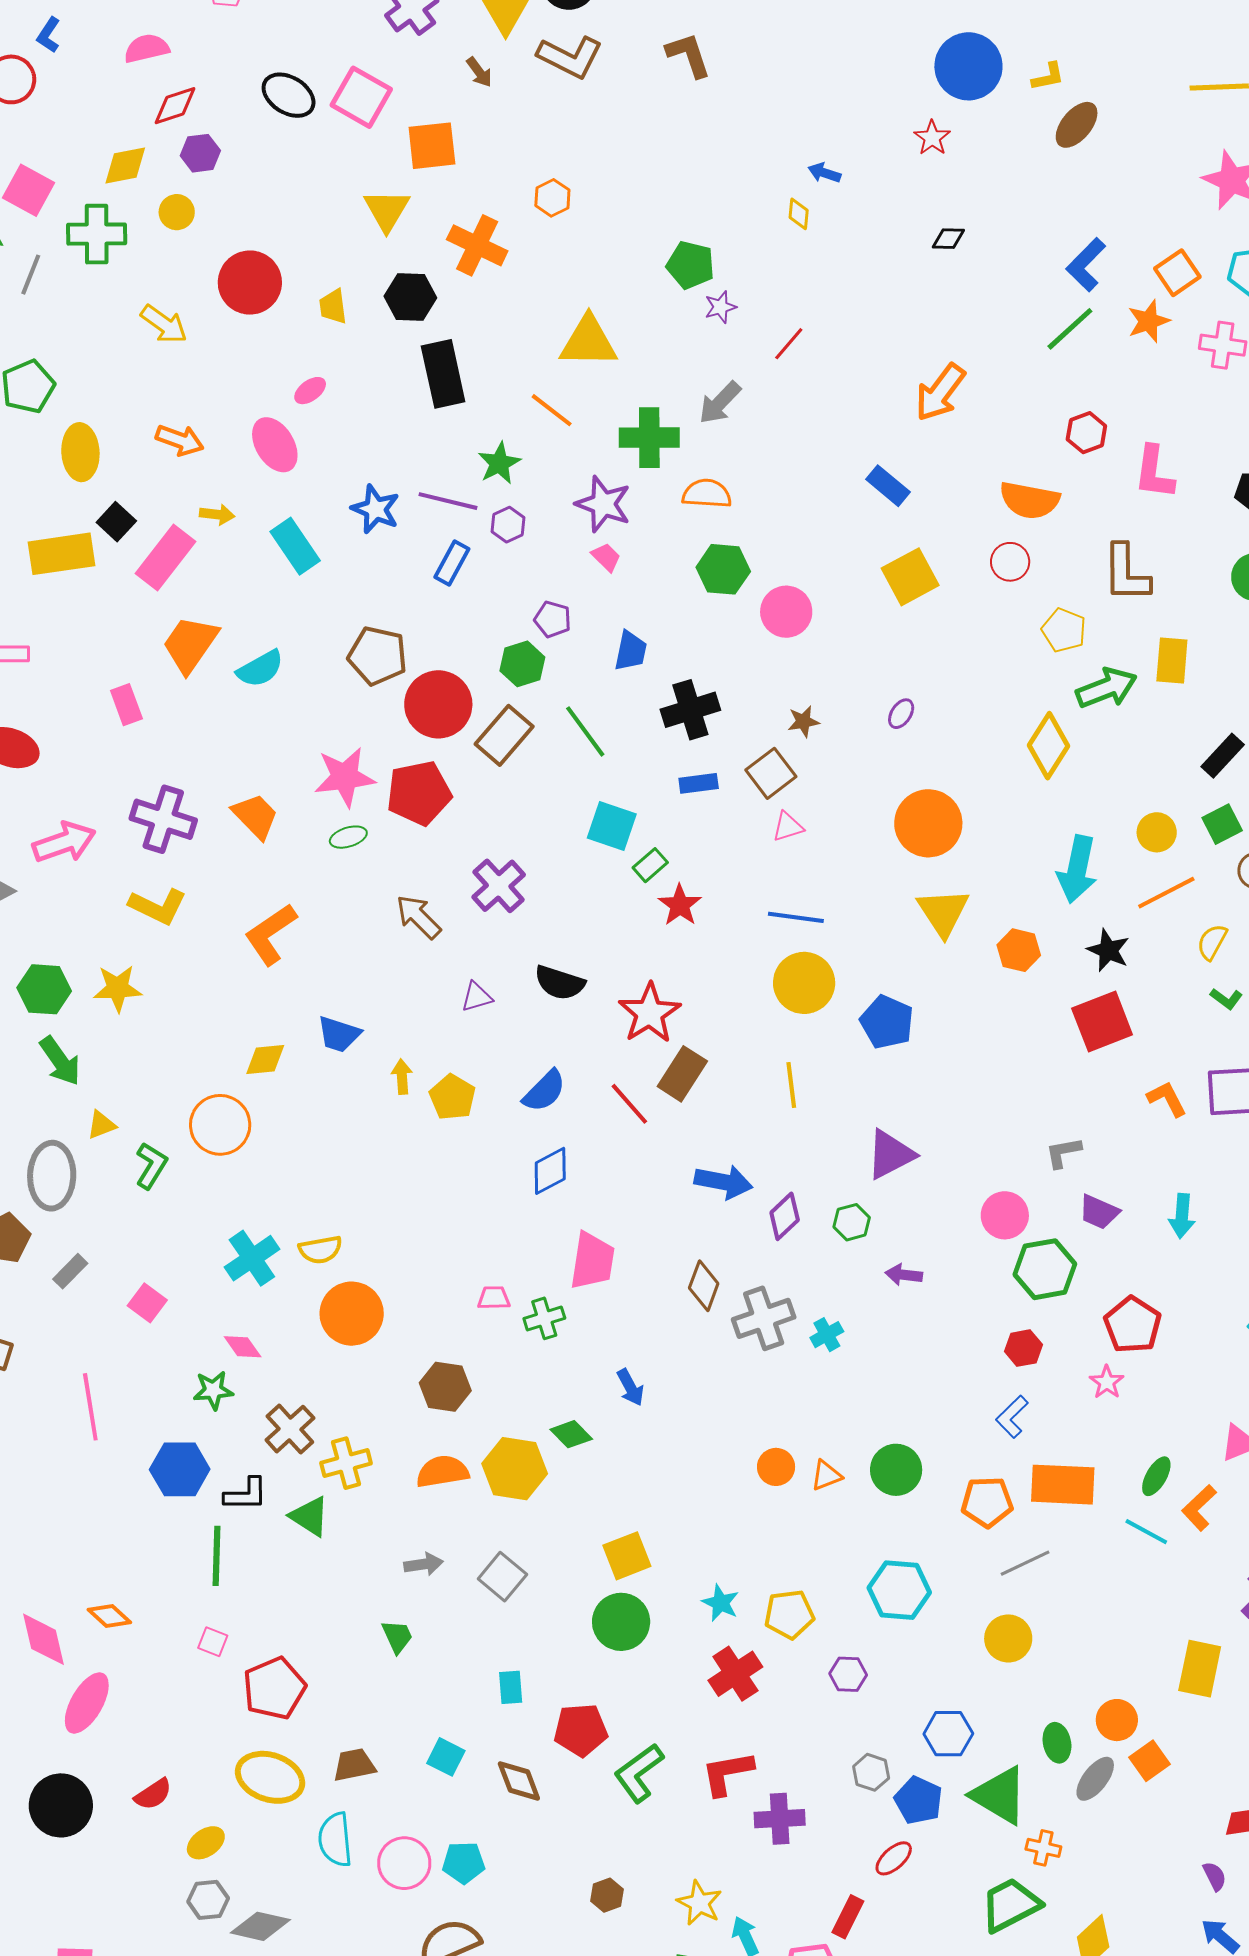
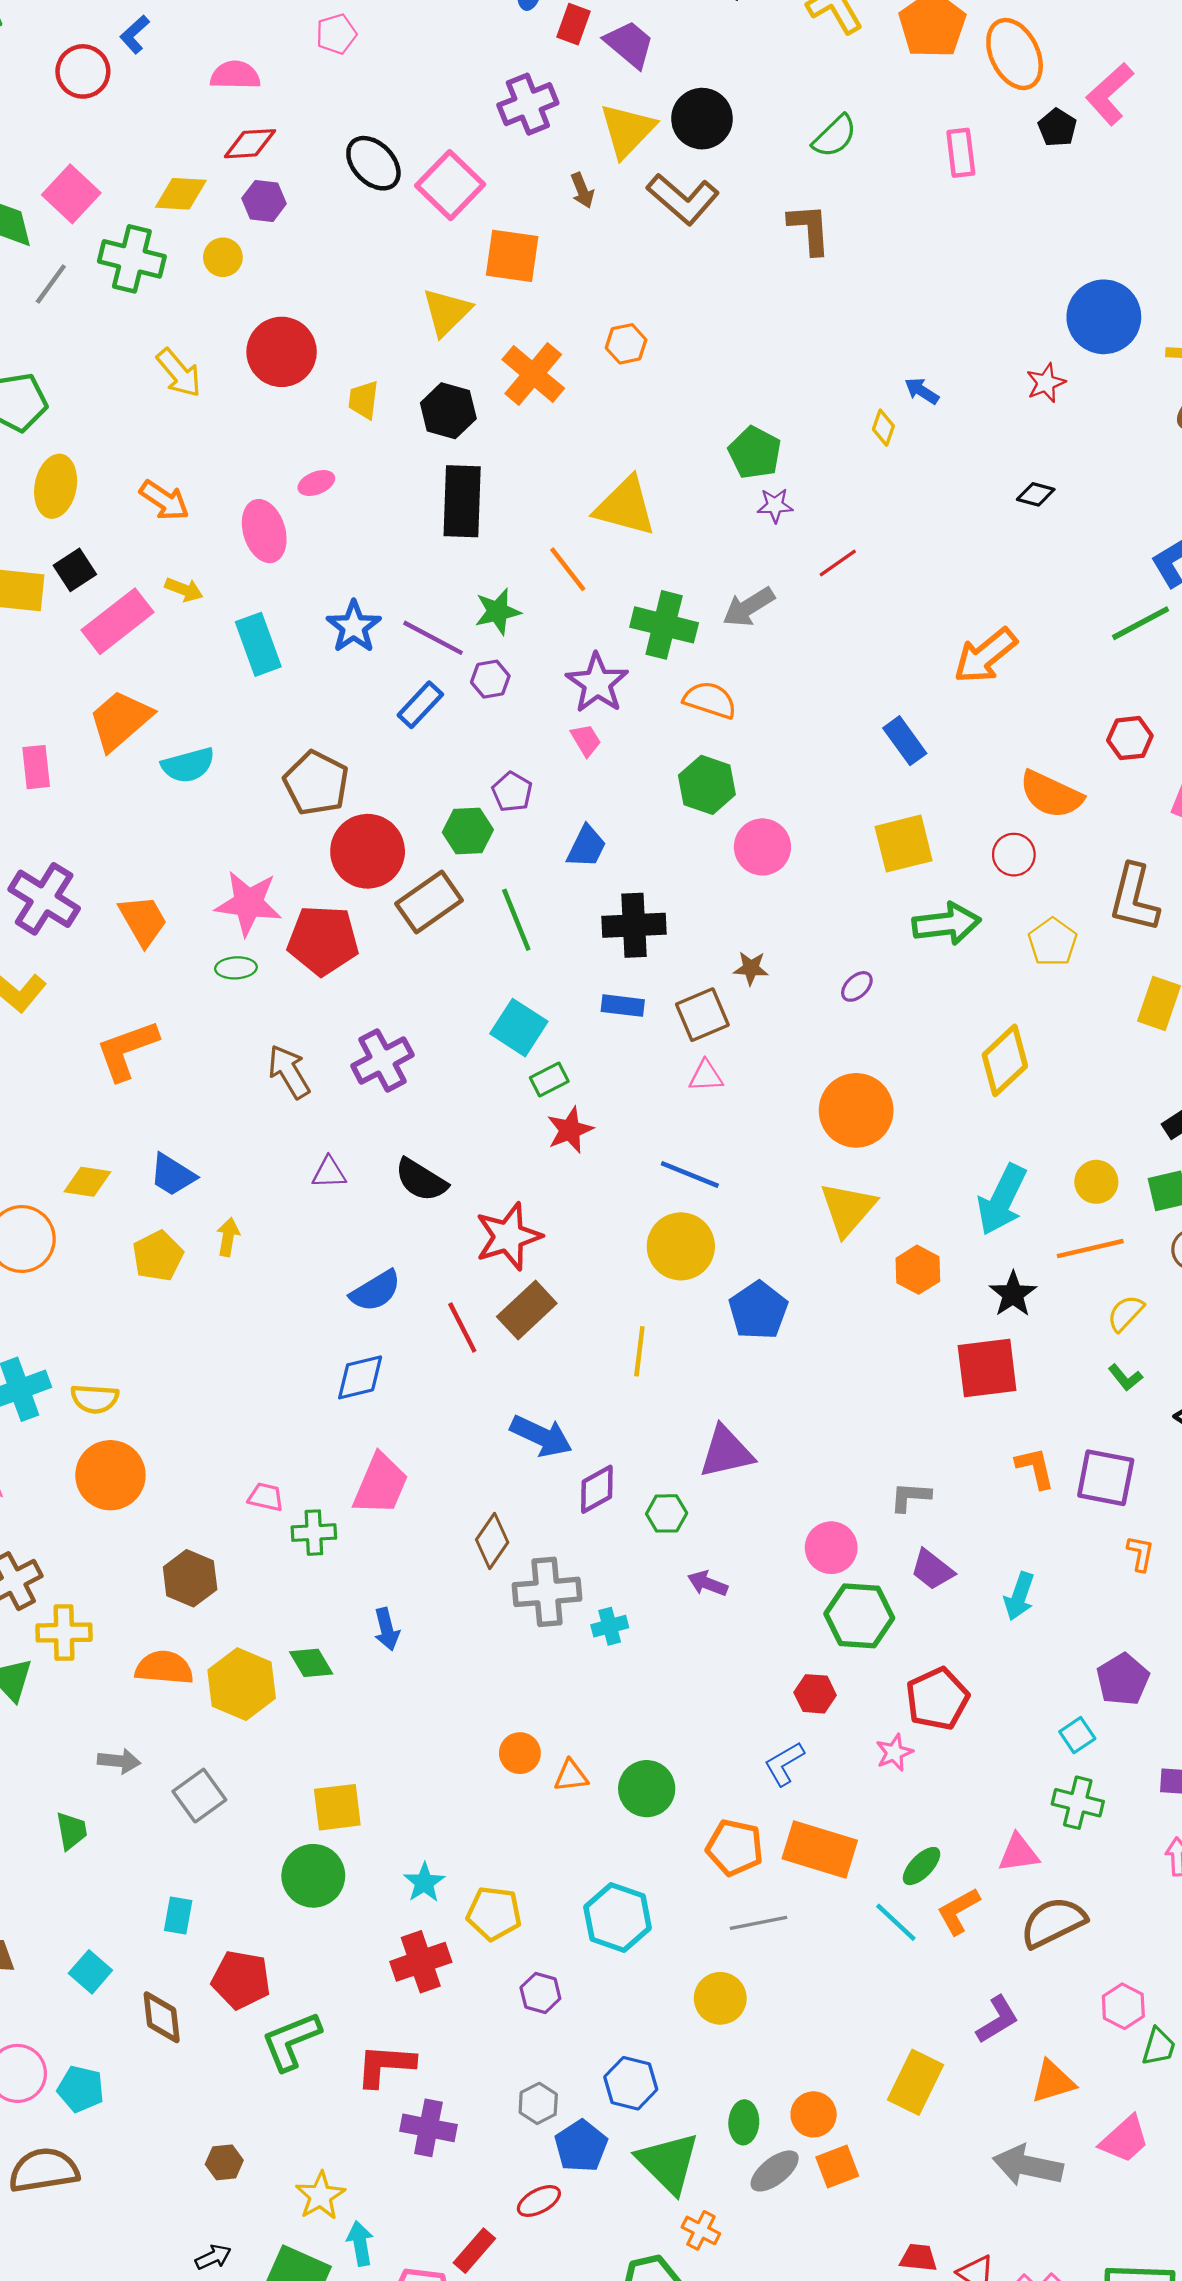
green arrow: (1107, 688) -> (947, 924), moved
yellow pentagon: (452, 1097) -> (158, 1256), moved

